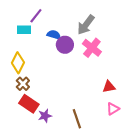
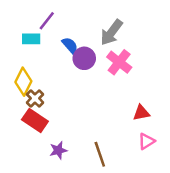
blue semicircle: (54, 35) -> (70, 45), turned 32
brown cross: (23, 84) -> (35, 98), moved
red rectangle: (29, 104) -> (35, 121), moved

